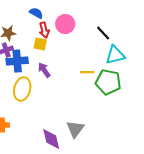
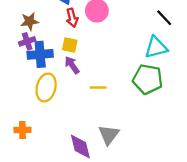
black line: (103, 33) -> (164, 18), moved
yellow square: (40, 44) -> (70, 45), moved
yellow line: (87, 72) -> (98, 87), moved

